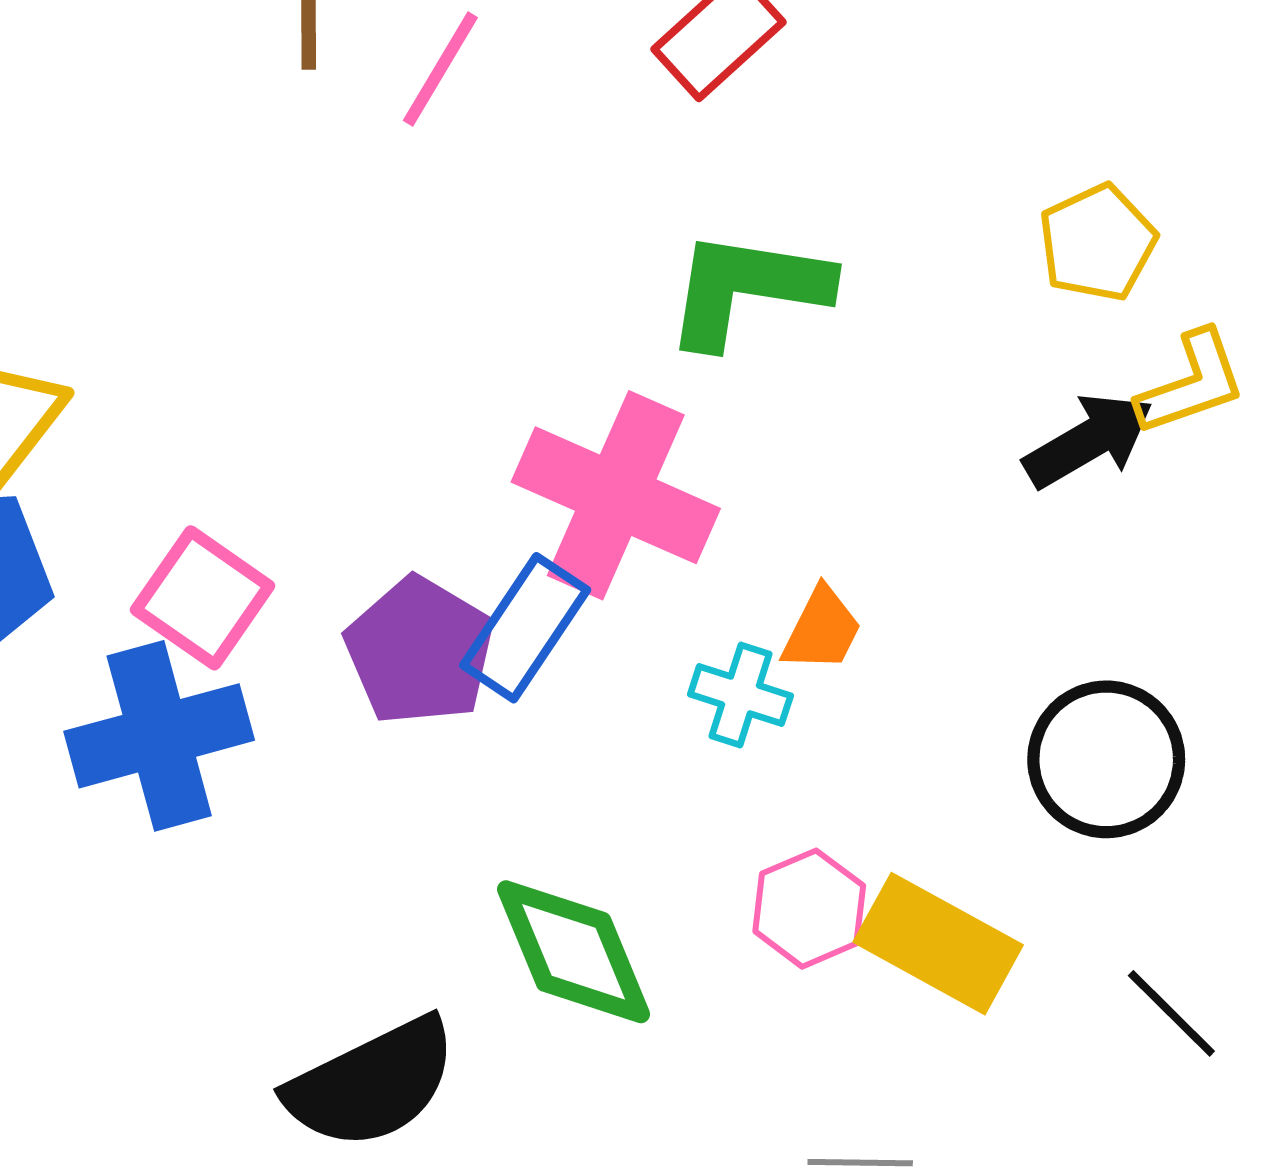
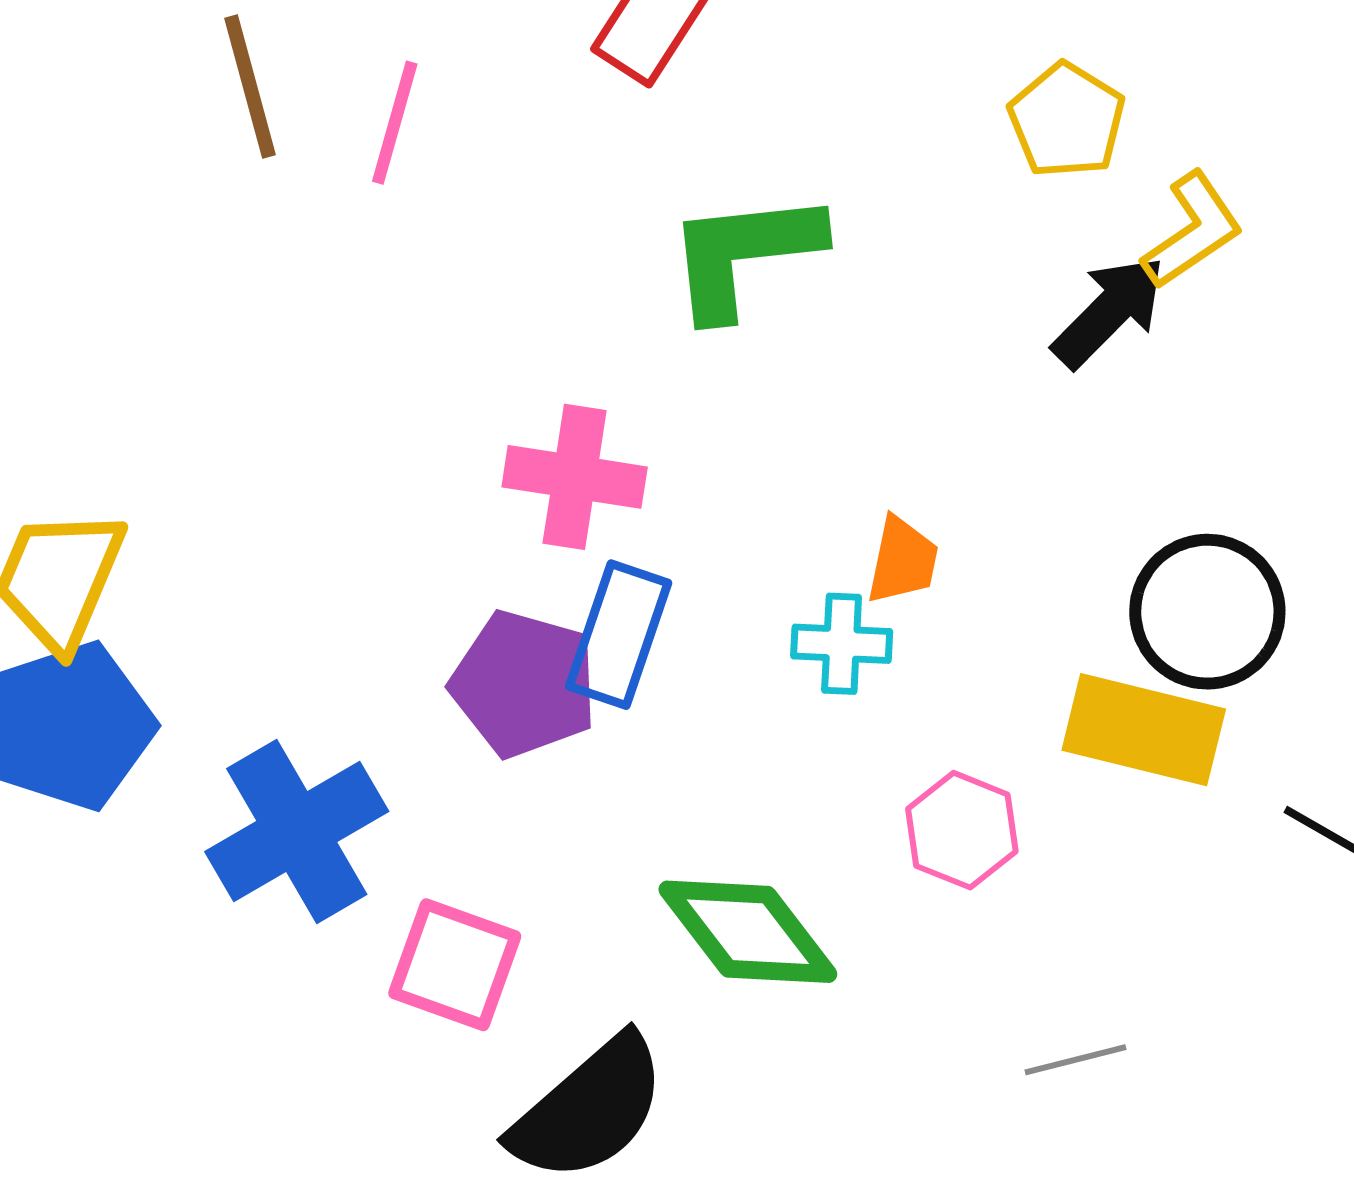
pink cross: (616, 495) -> (575, 477), moved, size x0.7
pink square: (203, 598) -> (455, 965), moved
yellow rectangle: (938, 944) -> (1144, 730), moved

